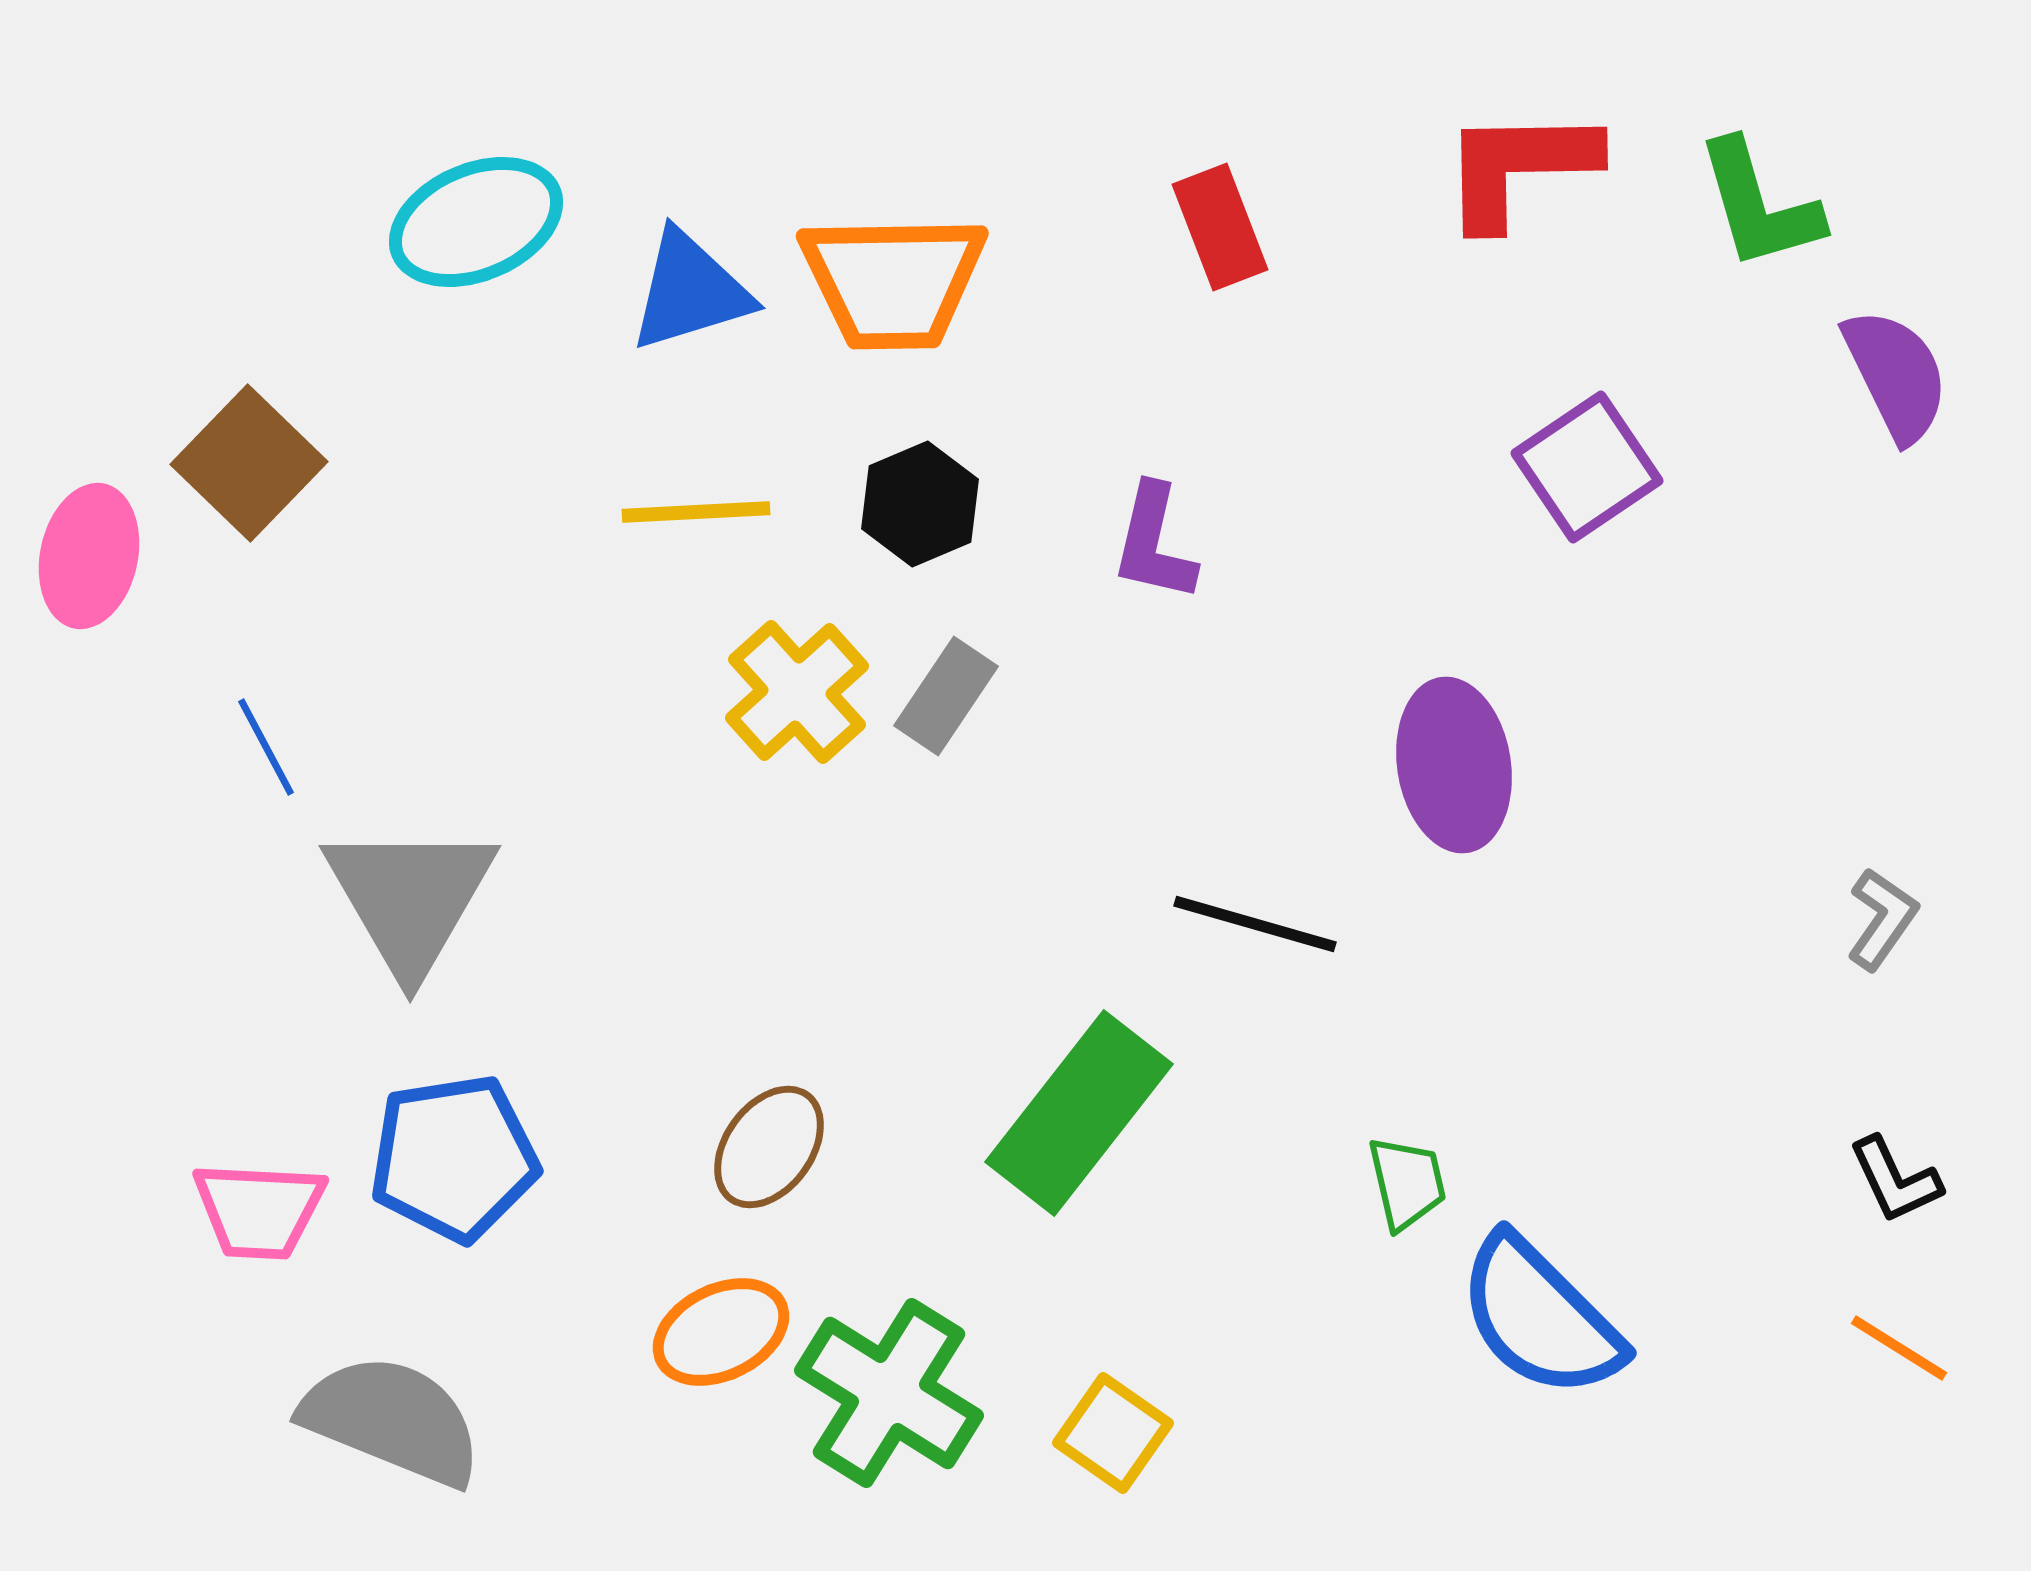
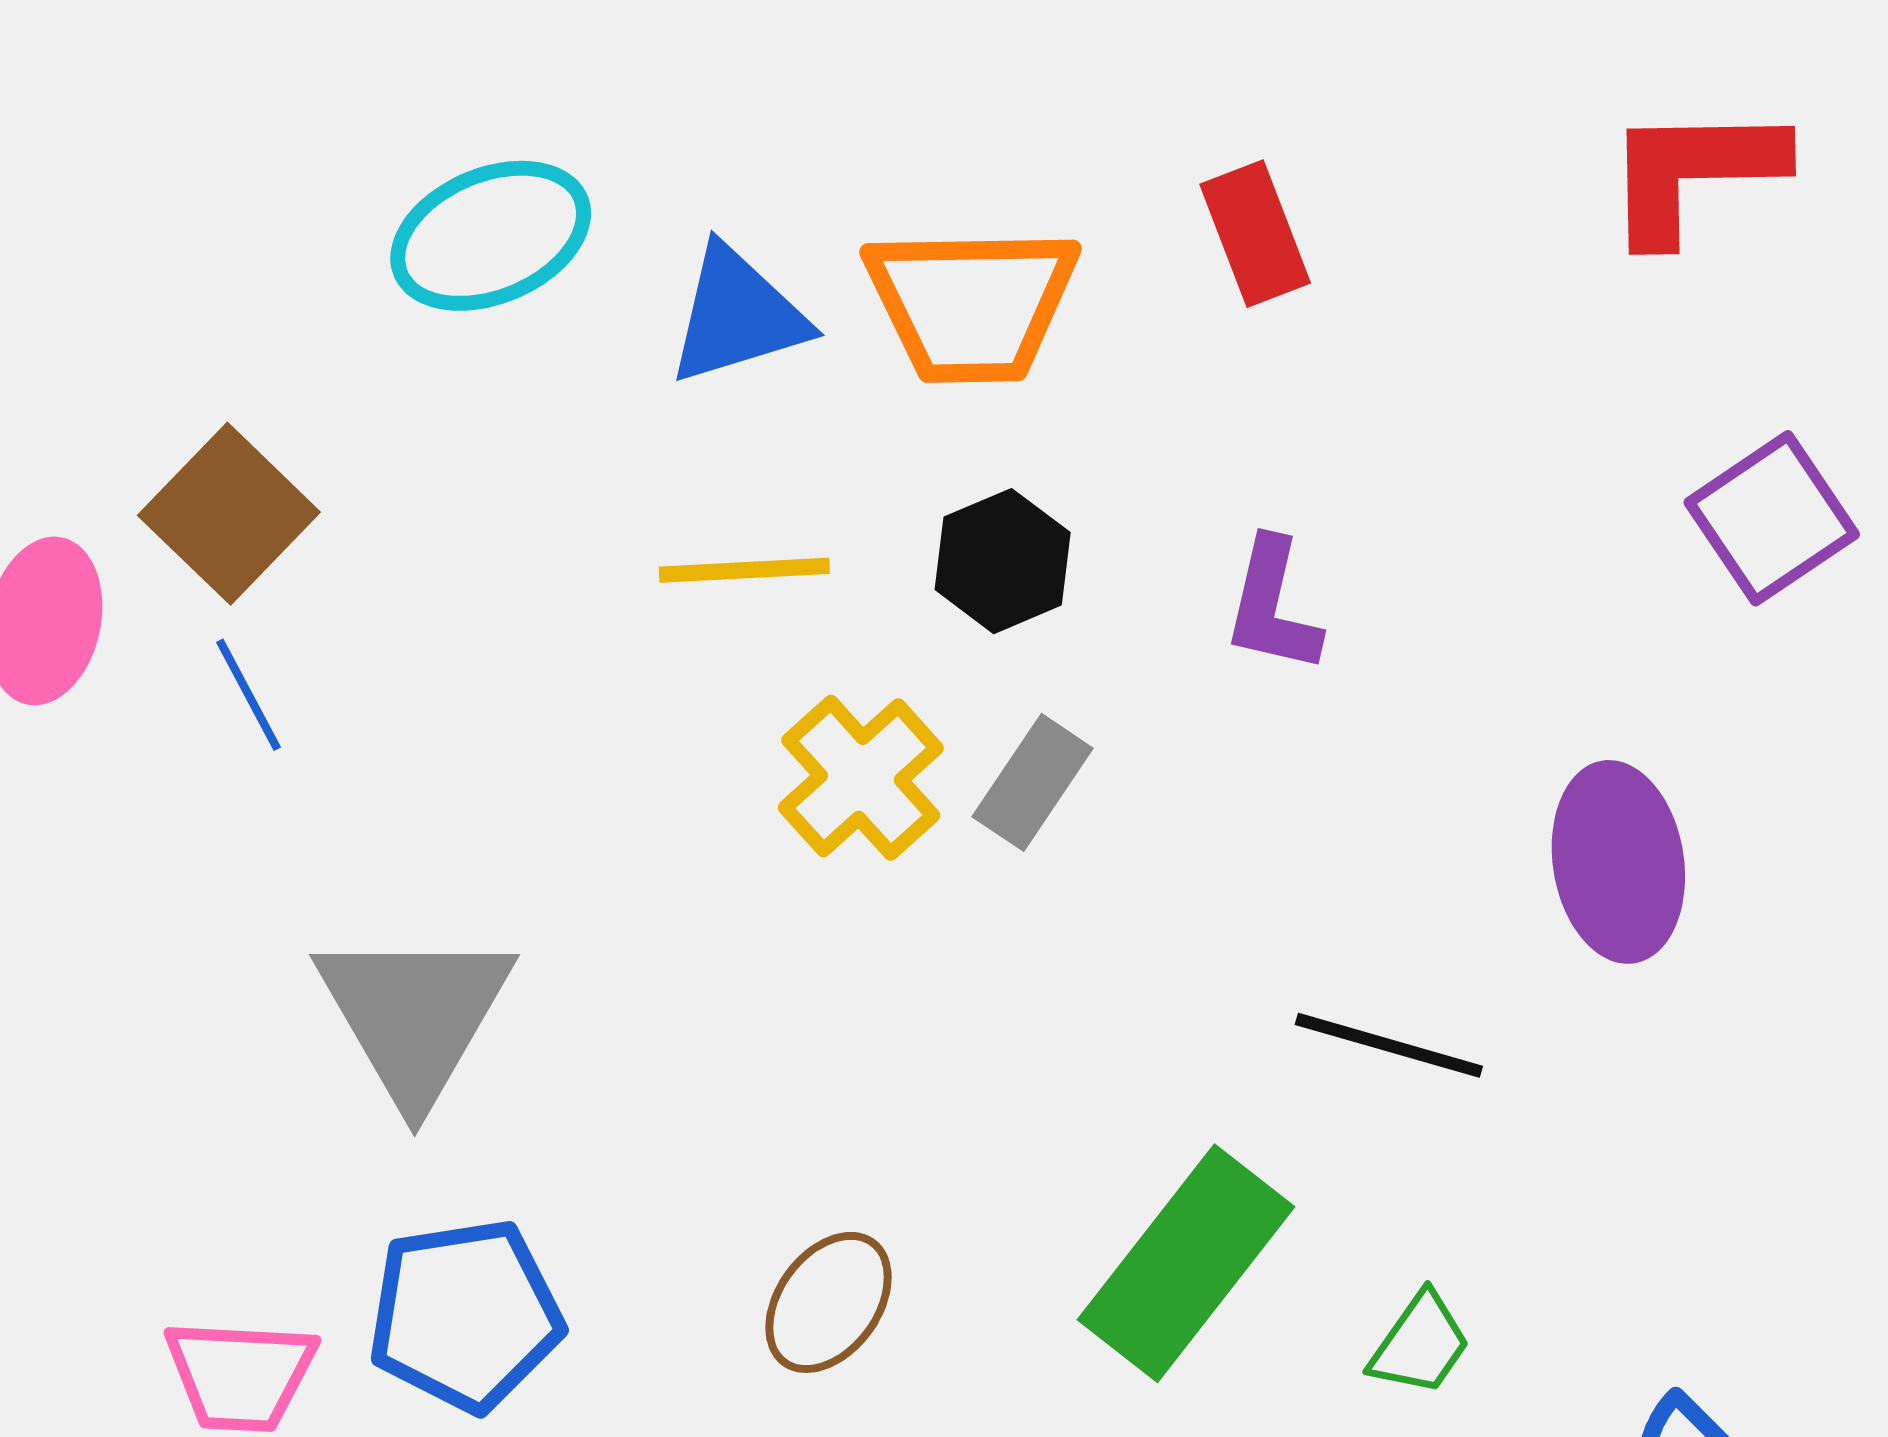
red rectangle: (1220, 227) -> (1255, 234), moved
blue line: (266, 747) -> (248, 695), moved
green trapezoid: (1407, 1183) -> (1420, 1344), moved, turned 48

